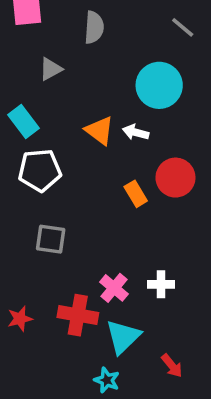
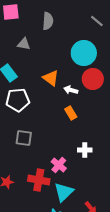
gray triangle: (51, 69) -> (24, 44), turned 40
white arrow: (136, 132) -> (71, 90), moved
red circle: (175, 178) -> (93, 79), moved
white cross: (161, 284) -> (85, 150), moved

